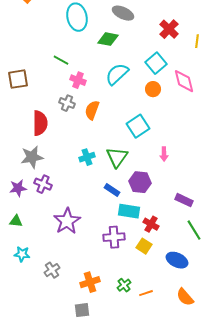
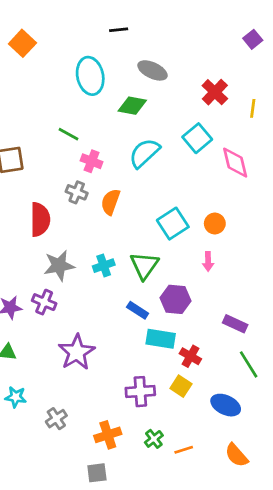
orange circle: (153, 89) -> (215, 224), moved
gray star: (32, 157) -> (59, 266), moved
purple cross: (114, 237) -> (140, 392), moved

